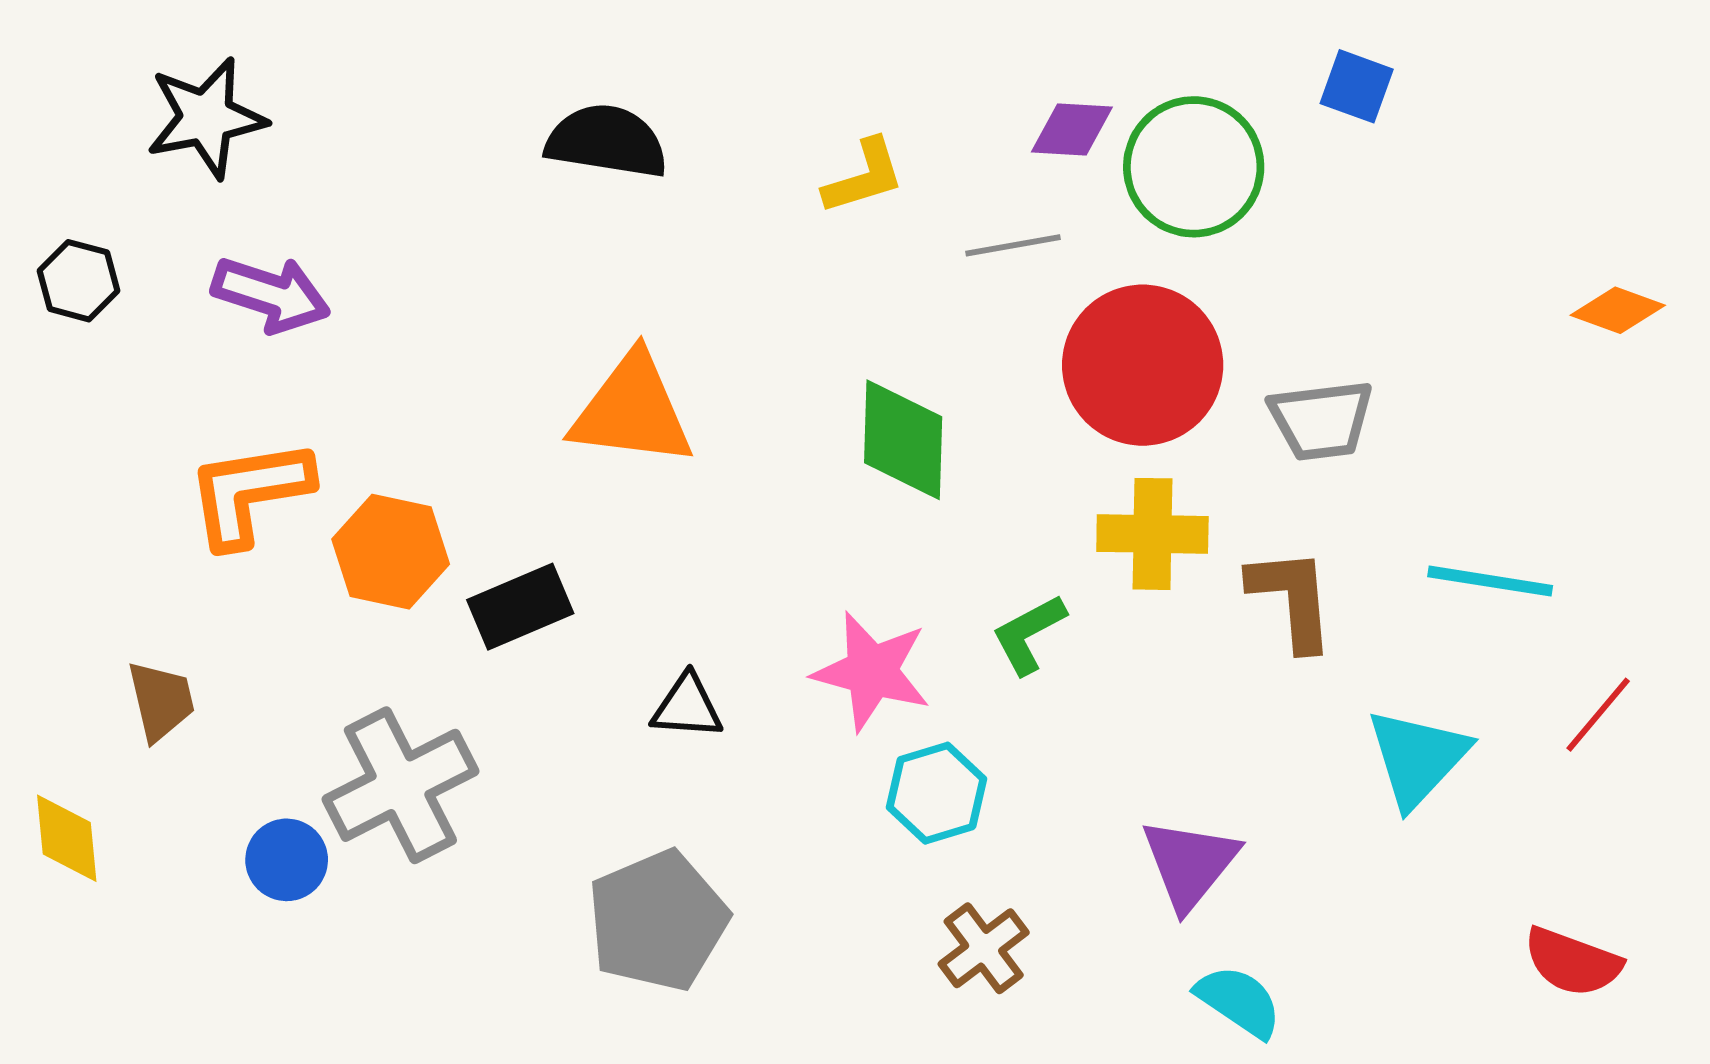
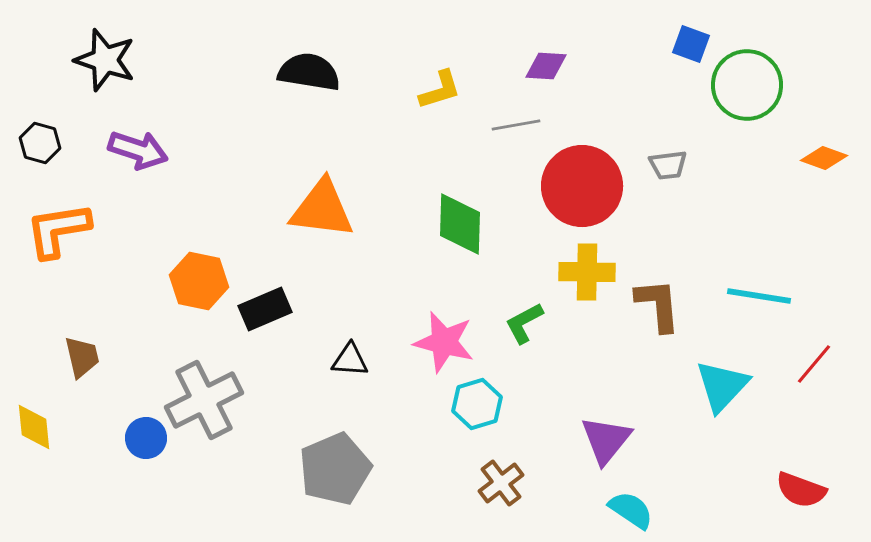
black star: (206, 118) -> (105, 60), turned 30
green circle: (1194, 167) -> (747, 85), moved
gray trapezoid: (1321, 420) -> (668, 165), moved, size x0.7
orange L-shape: (249, 493) -> (58, 230), moved

